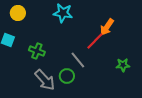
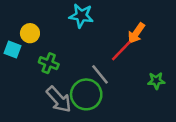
yellow circle: (18, 13) -> (30, 33), moved
green circle: (67, 76) -> (86, 94), size x1.6

